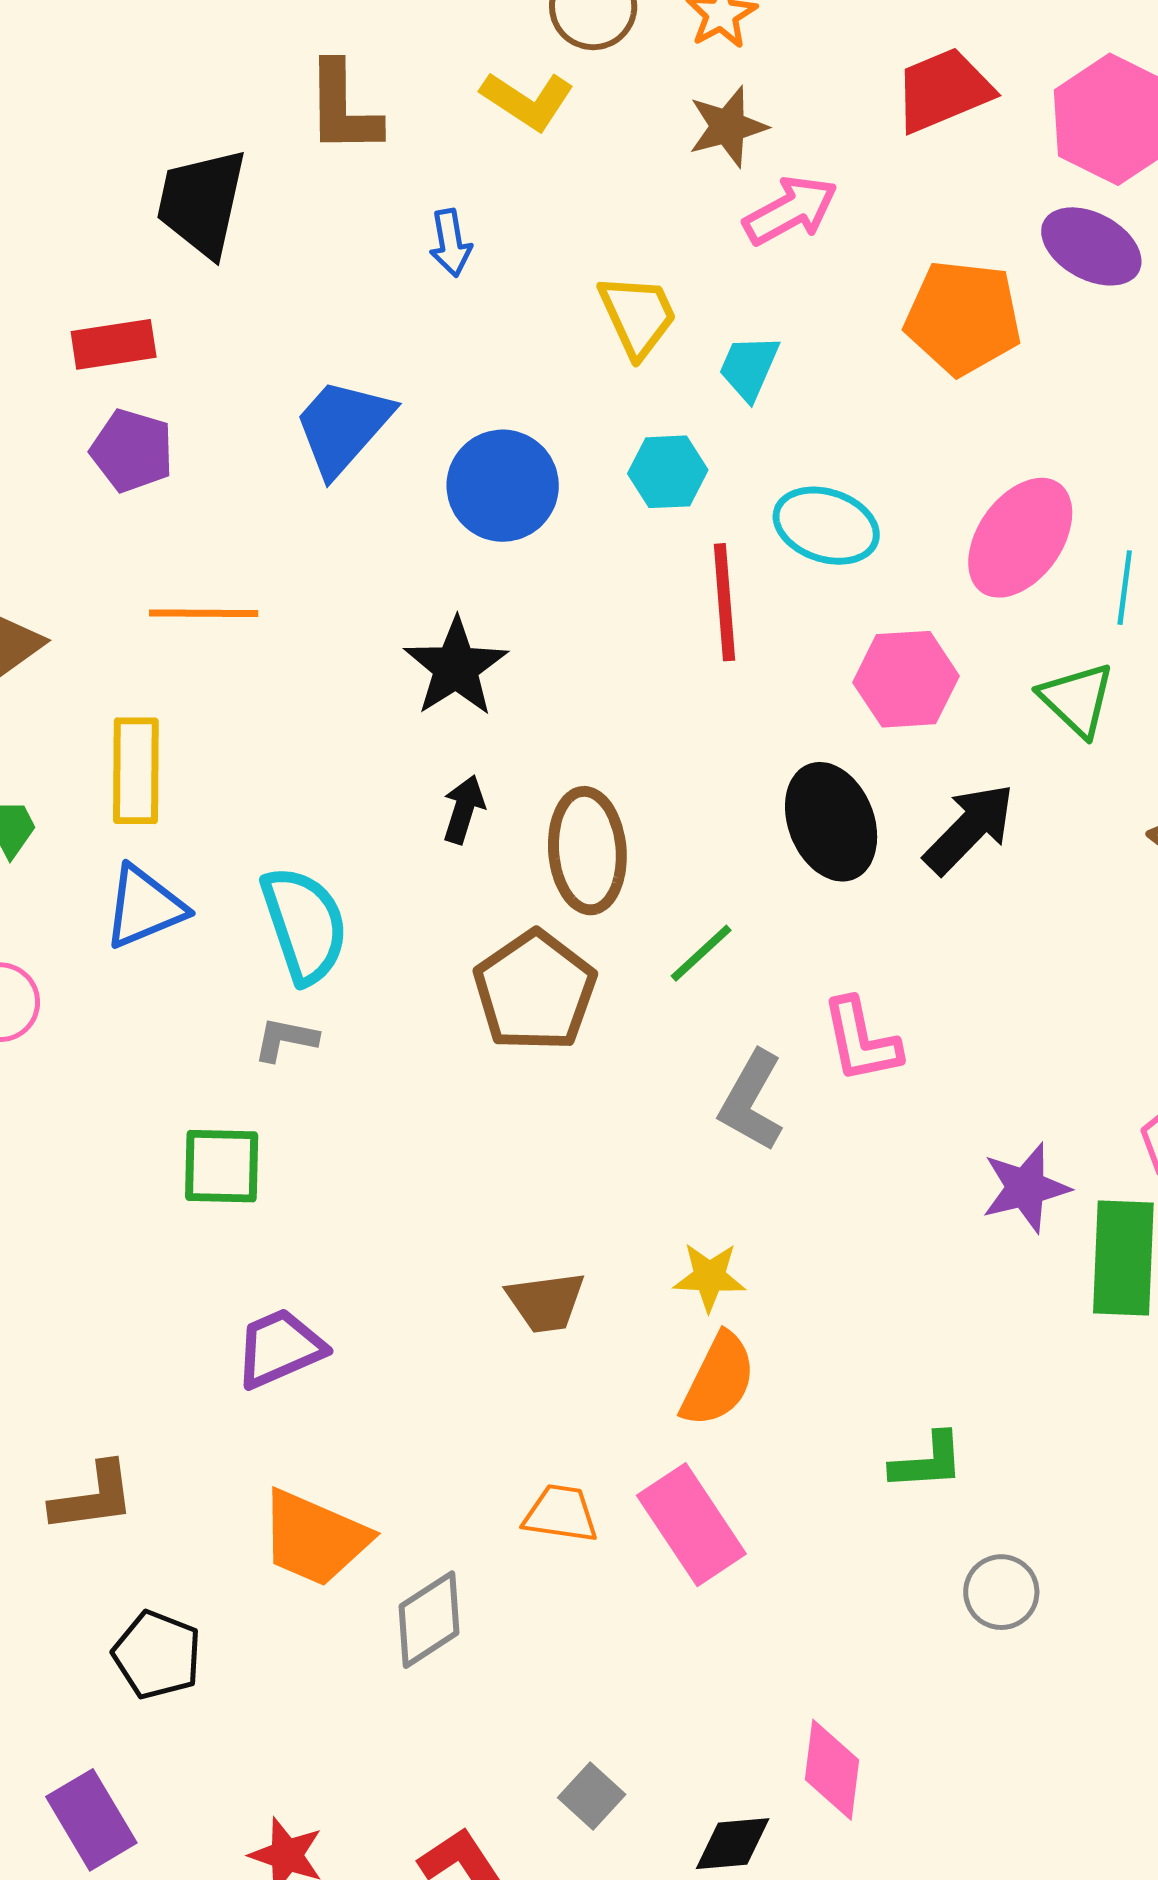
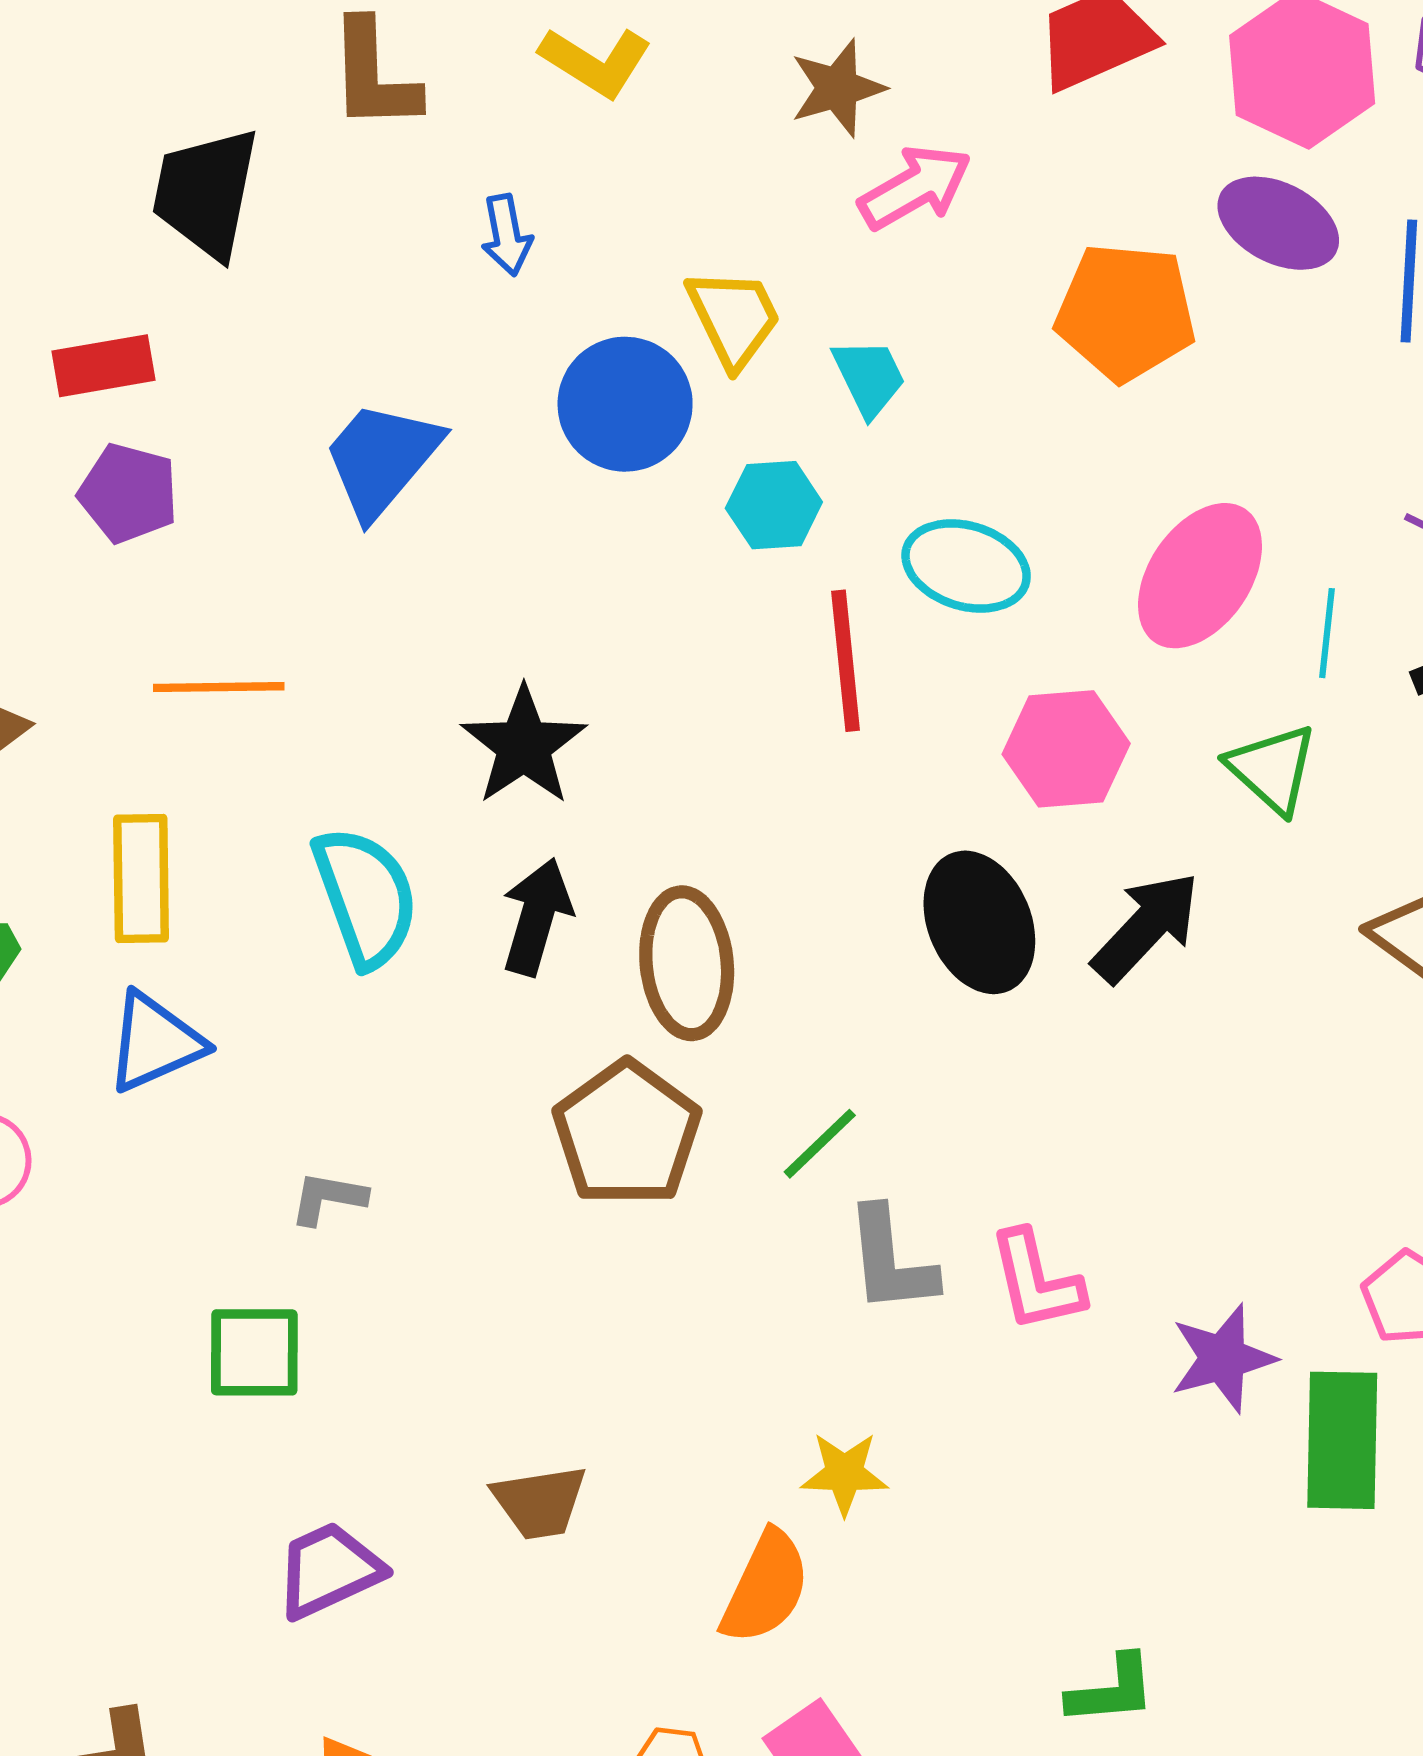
cyan trapezoid: (749, 367) -> (869, 377), turned 132
blue circle: (503, 486) -> (625, 404), moved
black arrow: (464, 809) -> (537, 917), size x1.4
cyan semicircle: (304, 925) -> (366, 897), moved
green line: (701, 953) -> (820, 1144), moved
pink L-shape: (861, 1040) -> (1036, 1281), moved
gray L-shape: (751, 1101) -> (891, 1260), turned -34
brown trapezoid: (546, 1302) -> (540, 1502), moved
orange semicircle: (718, 1380) -> (765, 1587), moved

